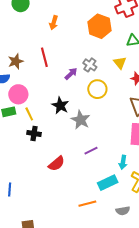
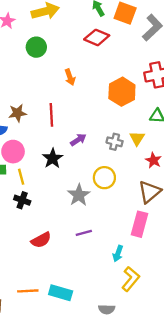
orange arrow: (54, 23) -> (70, 77), turned -48
gray cross: (90, 65) -> (115, 142), moved, turned -32
yellow circle: (97, 89) -> (104, 178), moved
black star: (60, 105) -> (53, 158), moved
cyan rectangle: (108, 183) -> (61, 293), moved, turned 30
orange line: (87, 204) -> (28, 291), moved

